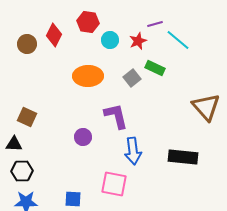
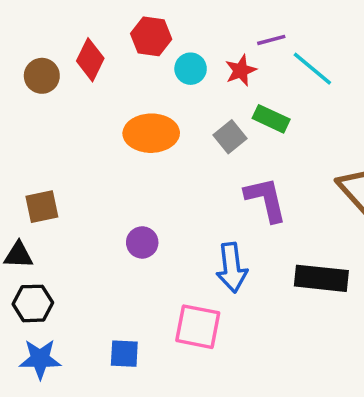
purple L-shape: (116, 116) -> (266, 199), moved
brown square: (27, 117) -> (42, 207), turned -36

